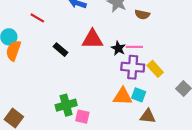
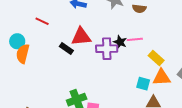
red triangle: (92, 39) -> (81, 37), moved
purple cross: (133, 67) -> (107, 49), moved
orange triangle: (123, 96) -> (162, 77), moved

